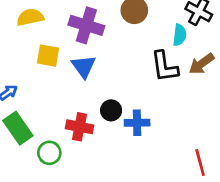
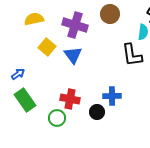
yellow square: (48, 56) -> (47, 47), turned 30
black circle: (111, 110) -> (97, 112), moved
green circle: (49, 153) -> (57, 118), moved

